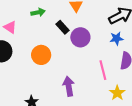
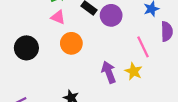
pink triangle: (10, 27) -> (58, 17), moved
yellow star: (117, 93) -> (134, 71), moved

